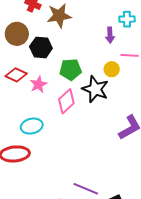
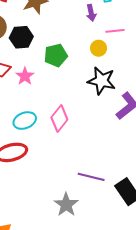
black star: (95, 89) -> (101, 81), moved
pink diamond: (66, 101) -> (59, 118), moved

